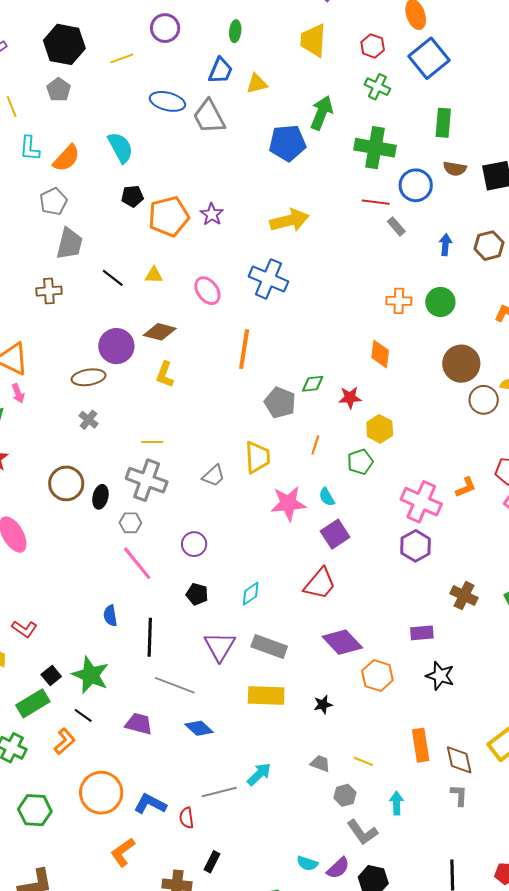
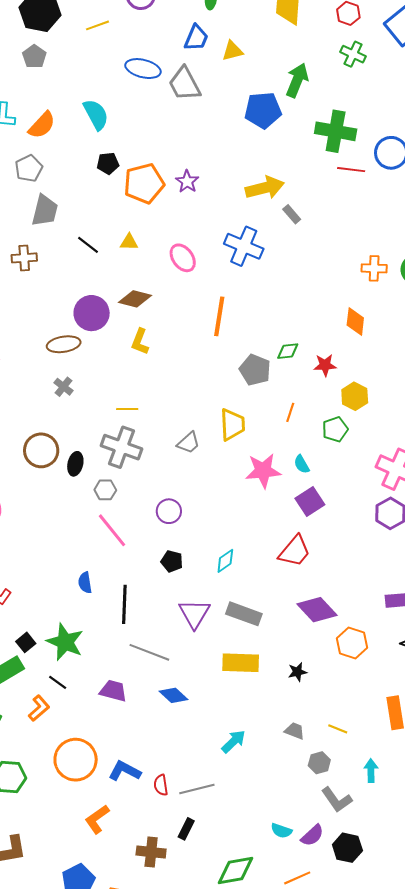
green cross: (375, 148) -> (336, 131), moved
gray rectangle: (396, 226) -> (292, 214), moved
gray line: (219, 792) -> (197, 789), moved

